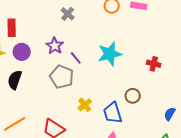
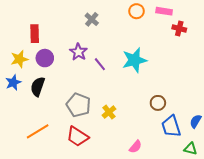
red cross: (154, 64) -> (179, 29), moved
gray pentagon: (62, 77) -> (78, 105), moved
blue trapezoid: (113, 113) -> (171, 126), moved

